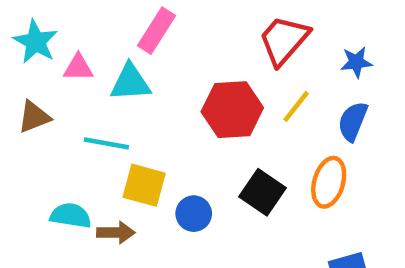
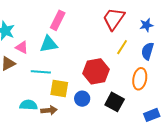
pink triangle: (78, 68) -> (22, 47), moved, turned 32
red hexagon: (232, 110) -> (96, 71), moved
black square: (262, 192) -> (115, 102), moved

